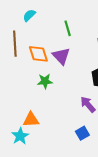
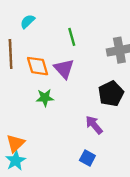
orange triangle: (31, 120) -> (15, 143), moved, turned -42
blue square: (82, 133) -> (87, 158), turned -32

